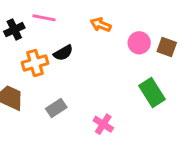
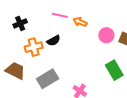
pink line: (44, 18) -> (60, 15), moved
gray rectangle: (56, 108) -> (48, 79), size x1.5

